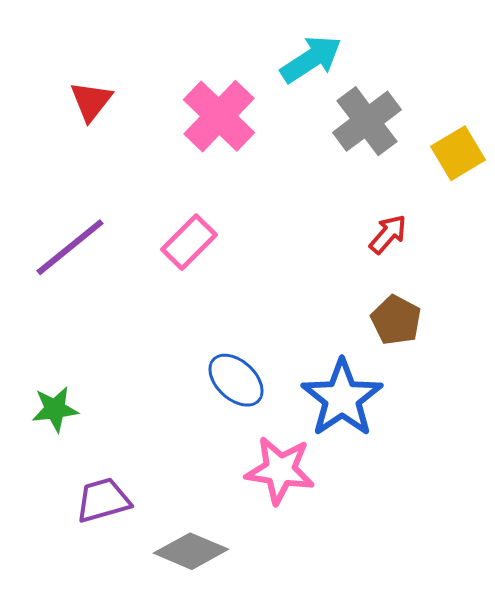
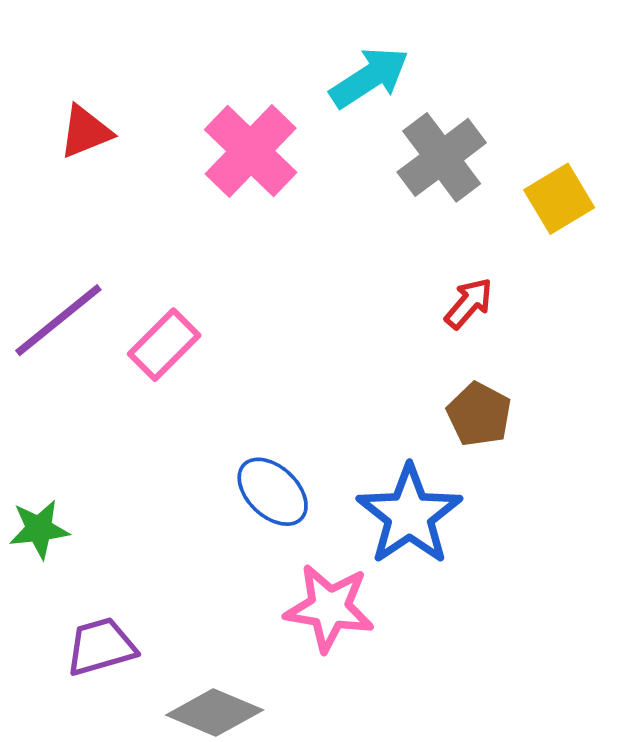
red triangle: (91, 101) -> (85, 132), turned 30
pink rectangle: (189, 242) -> (164, 345), moved

